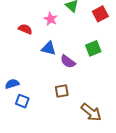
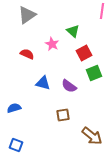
red square: (100, 14) -> (84, 53), moved
blue triangle: (49, 48) -> (43, 83), moved
blue square: (22, 101) -> (16, 145), moved

